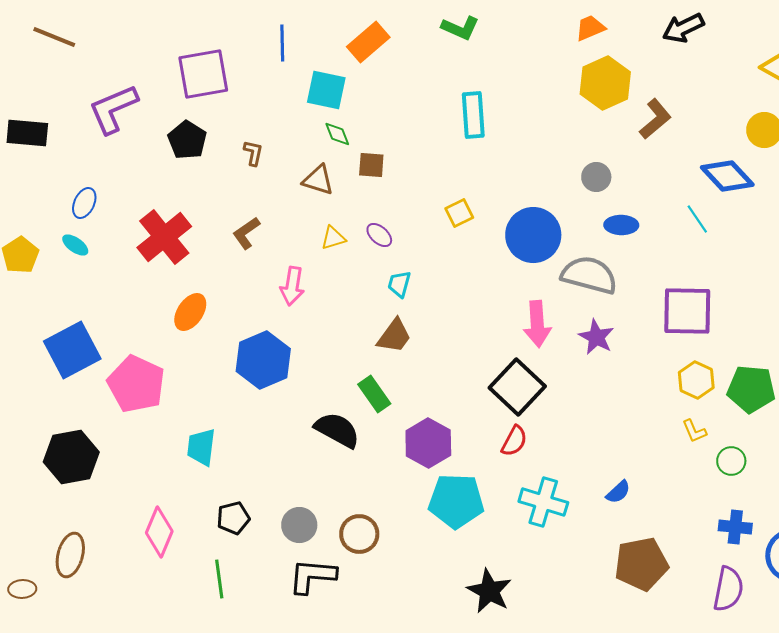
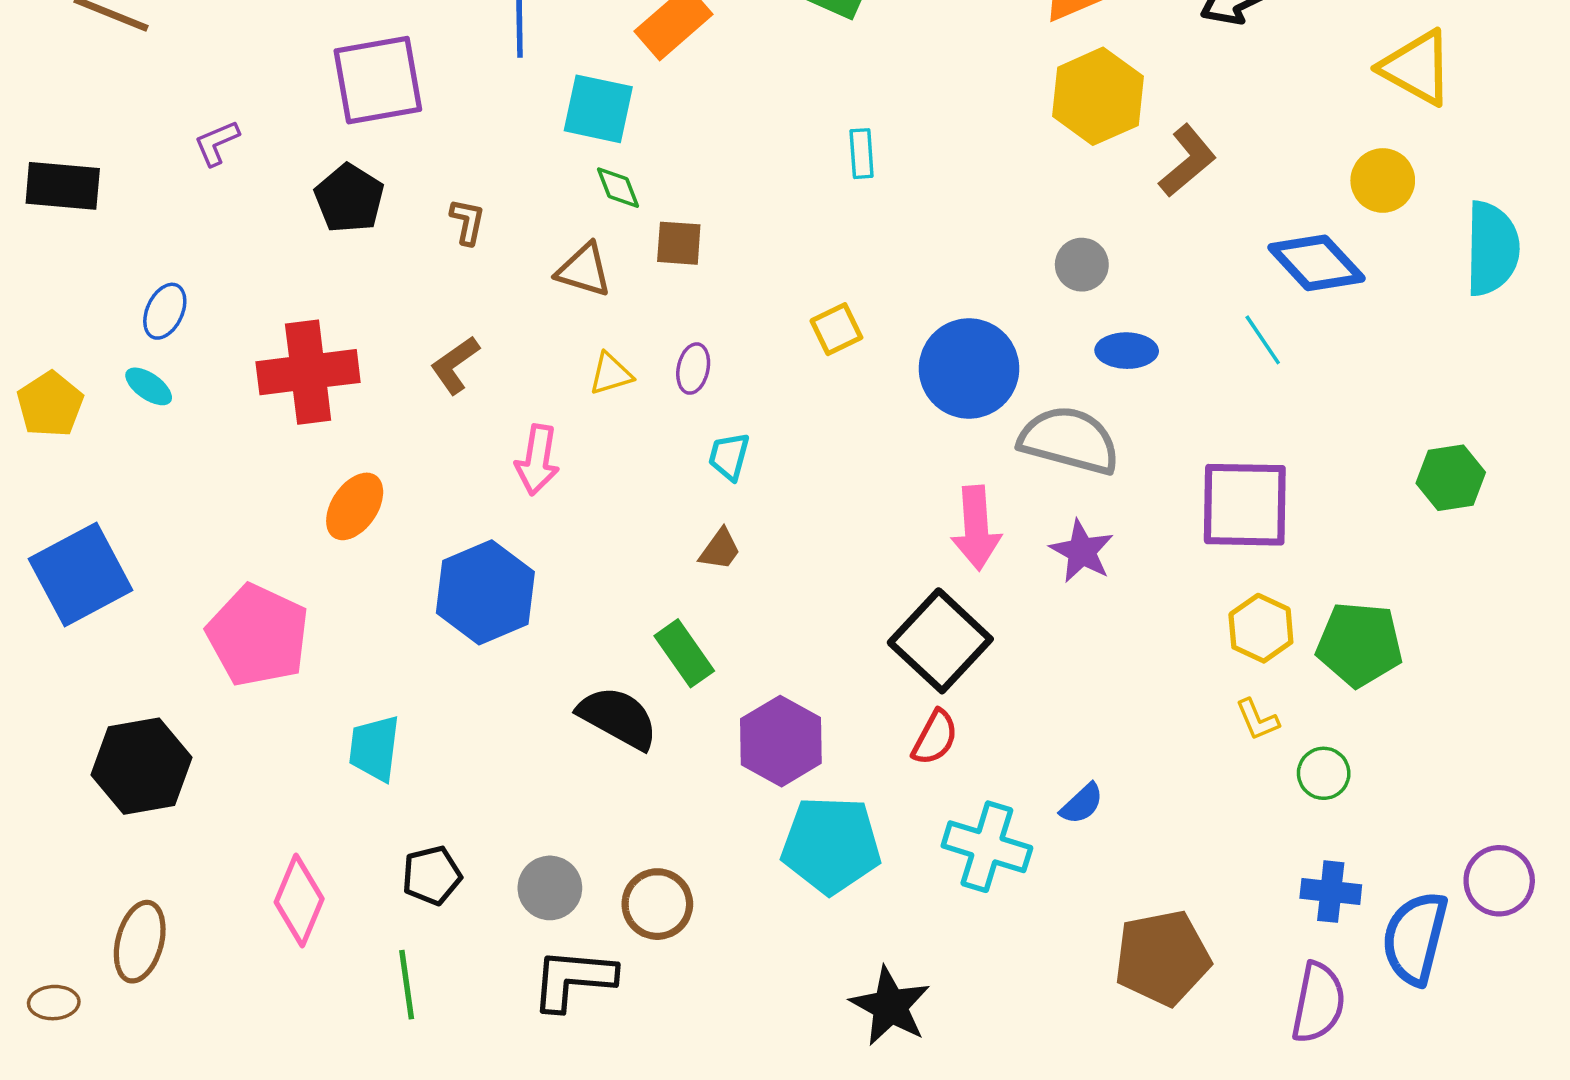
purple L-shape: (113, 109) -> (217, 143), size x0.5
cyan rectangle: (473, 115) -> (862, 154), size x0.6
purple ellipse: (379, 235) -> (693, 369), turned 60
red cross: (164, 237) -> (308, 372), turned 32
brown trapezoid: (394, 336) -> (720, 549), size x0.7
blue square: (72, 350) -> (81, 574), moved
blue semicircle: (618, 492) -> (1082, 804), moved

